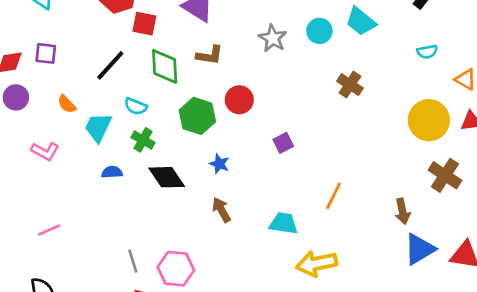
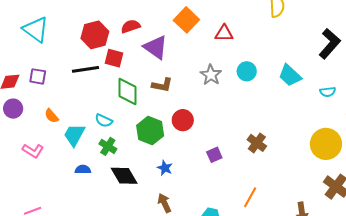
cyan trapezoid: (361, 21) -> (290, 75), moved
black line: (110, 65) -> (85, 69), moved, turned 36
brown cross: (350, 85) -> (257, 143), moved

